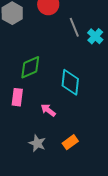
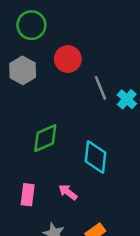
pink rectangle: (17, 97) -> (28, 195), moved

